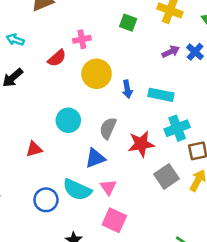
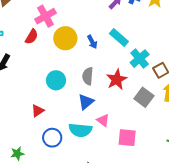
pink cross: (82, 39) -> (45, 16), size x1.5
cyan rectangle: (161, 95) -> (119, 38), turned 48
blue circle: (46, 200) -> (52, 138), moved
pink square: (114, 220) -> (127, 138), moved

